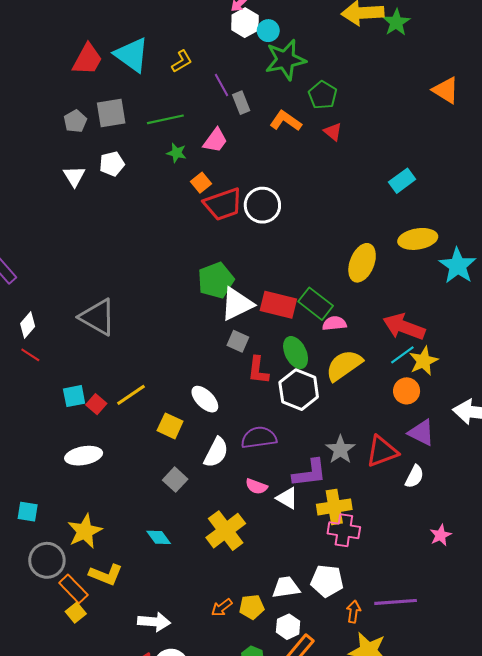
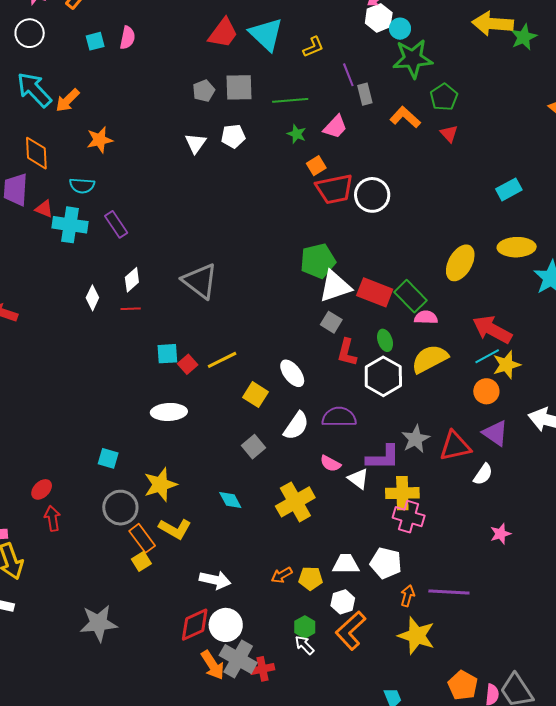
green ellipse: (296, 353) -> (385, 340), size x0.7
red line: (30, 355) -> (131, 309), turned -42

